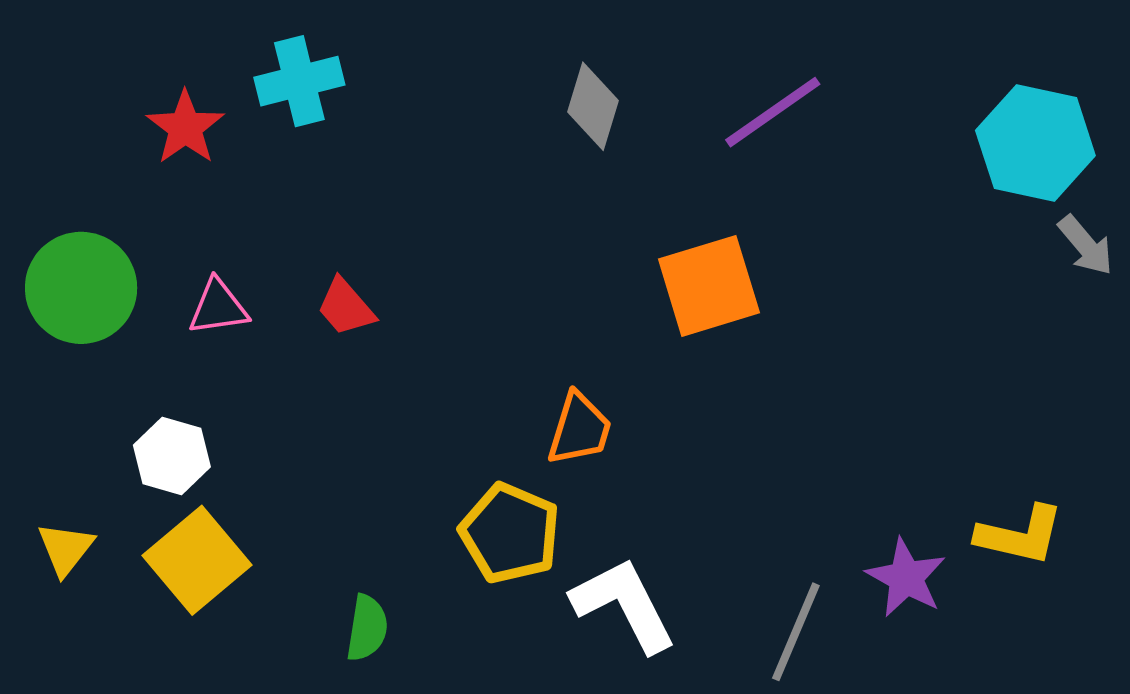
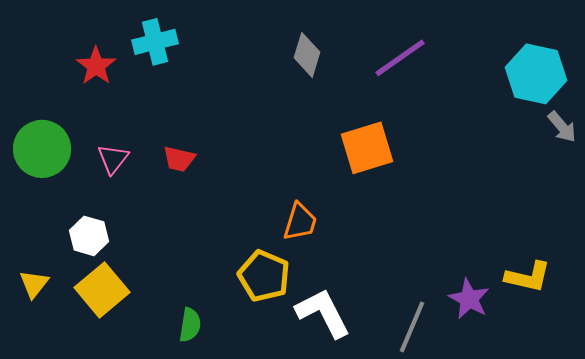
pink triangle: (218, 307) -> (113, 159), turned -44
red trapezoid: (346, 307) -> (179, 159), turned -36

